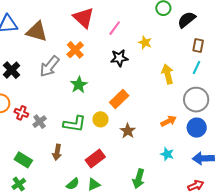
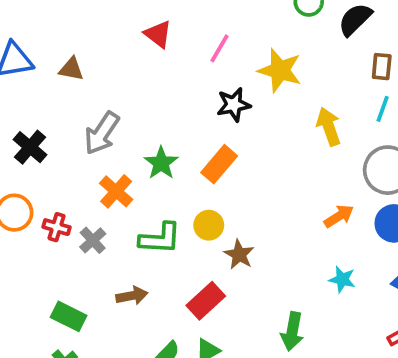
red triangle: (84, 18) -> (158, 34), size x0.7
brown triangle: (37, 32) -> (71, 69), size x0.6
yellow star: (145, 42) -> (280, 70), size x1.6
orange cross: (75, 50) -> (116, 191), moved
orange rectangle: (119, 99) -> (219, 164), moved
brown star: (128, 131) -> (239, 255), moved
brown arrow: (57, 152) -> (132, 296), turned -105

